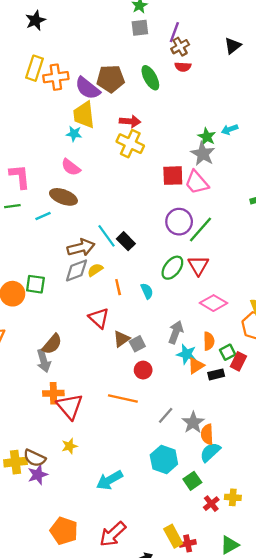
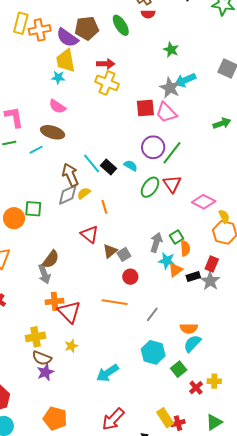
cyan arrow: (230, 129) -> (185, 80), moved, size x1.5
green star: (207, 137) -> (171, 50), moved
brown arrow: (81, 248) -> (70, 175), turned -95
cyan semicircle: (147, 291) -> (131, 166), moved, turned -32
pink diamond: (213, 303) -> (204, 202), moved
green square: (228, 352) -> (176, 237), moved
gray star: (193, 423) -> (210, 281), moved
orange semicircle: (207, 434) -> (189, 328), turned -84
yellow cross: (15, 462) -> (35, 337), moved
orange pentagon: (64, 531) -> (55, 418), moved

